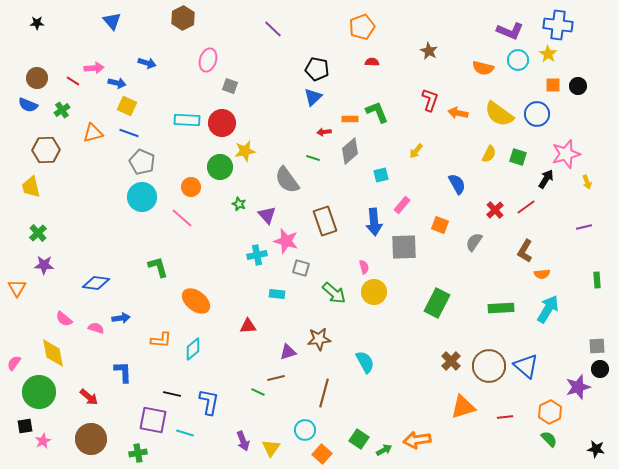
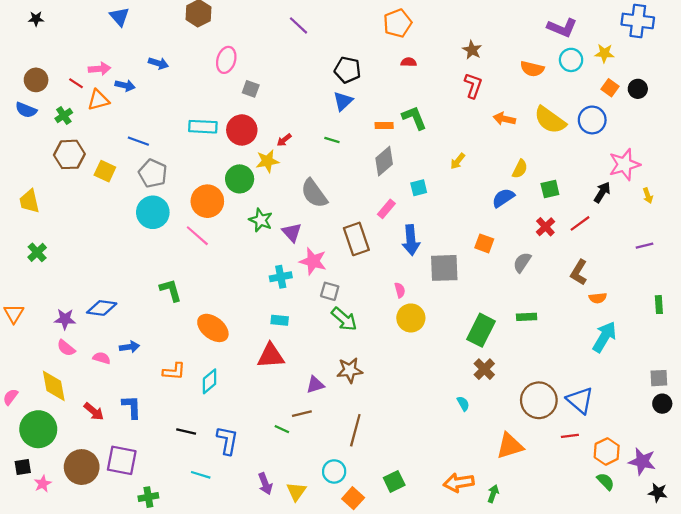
blue cross: (558, 25) -> (638, 21), moved
yellow star: (548, 54) -> (604, 53), turned -30
orange square: (553, 85) -> (610, 88), turned 35
red L-shape: (430, 100) -> (473, 85), moved
yellow square: (127, 106) -> (105, 171), moved
red arrow: (324, 132) -> (284, 140), moved, turned -32
orange triangle: (93, 133) -> (98, 100), moved
brown hexagon: (46, 150) -> (69, 154), moved
yellow semicircle: (489, 154) -> (520, 169), moved
green square: (518, 157) -> (550, 189), moved, turned -30
green line: (313, 158) -> (332, 140), moved
blue semicircle: (457, 184) -> (503, 198), turned -95
orange circle: (191, 187) -> (207, 201), size x1.5
green star: (239, 204) -> (261, 220), size x1.5
pink rectangle: (402, 205) -> (386, 209), moved
purple star: (44, 265) -> (65, 319), moved
green arrow: (334, 293) -> (344, 319), moved
cyan rectangle: (277, 294) -> (280, 320), moved
green rectangle: (501, 308) -> (527, 317), moved, size x0.7
red triangle: (248, 326) -> (271, 356), size x1.5
brown cross: (451, 361) -> (484, 369), moved
cyan semicircle: (365, 362) -> (463, 404), moved, size x0.6
purple star: (578, 387) -> (642, 461), moved, turned 30
red arrow: (89, 397) -> (94, 411), moved
red line: (505, 417) -> (570, 436), moved
purple square: (153, 420) -> (122, 460), moved
brown circle: (91, 439) -> (82, 467), moved
green square: (359, 439) -> (394, 481), turned 30
green arrow: (384, 450) -> (493, 494), moved, turned -42

